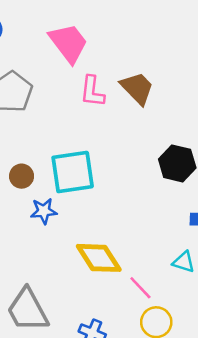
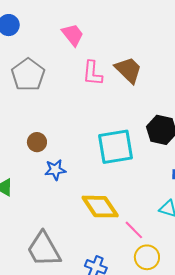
pink trapezoid: (68, 43) -> (73, 35), size x0.7
cyan square: (73, 172) -> (115, 147), moved

